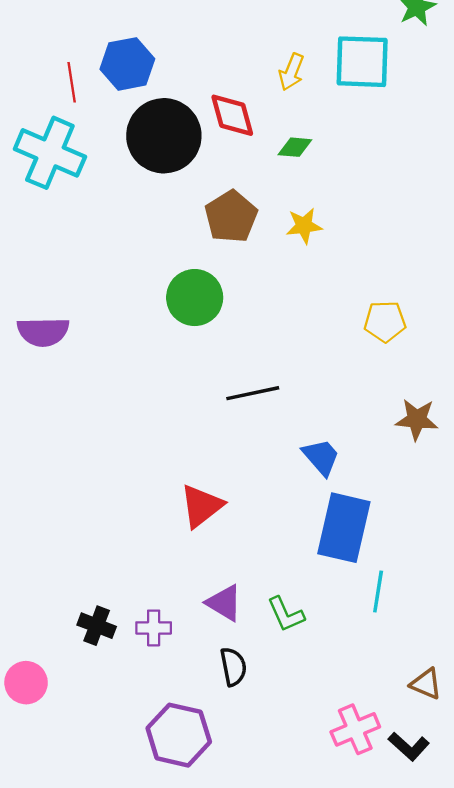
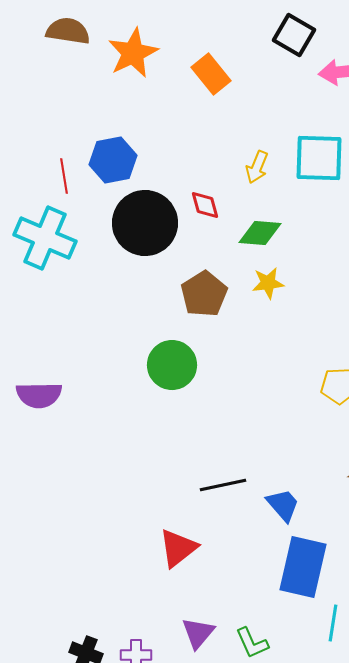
red diamond: (232, 115) -> (205, 205), size x0.7
green diamond: (295, 147) -> (260, 233), size x1.4
yellow star: (304, 226) -> (268, 283), moved
black line: (253, 393) -> (223, 485), moved
purple triangle: (224, 603) -> (198, 633), turned 39

